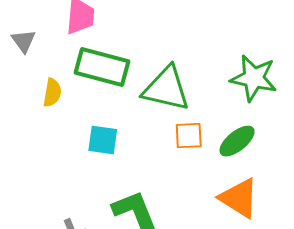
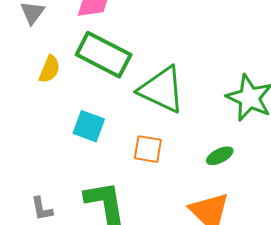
orange square: (189, 136) -> (148, 149), moved
green ellipse: (237, 141) -> (220, 156), size x0.7

